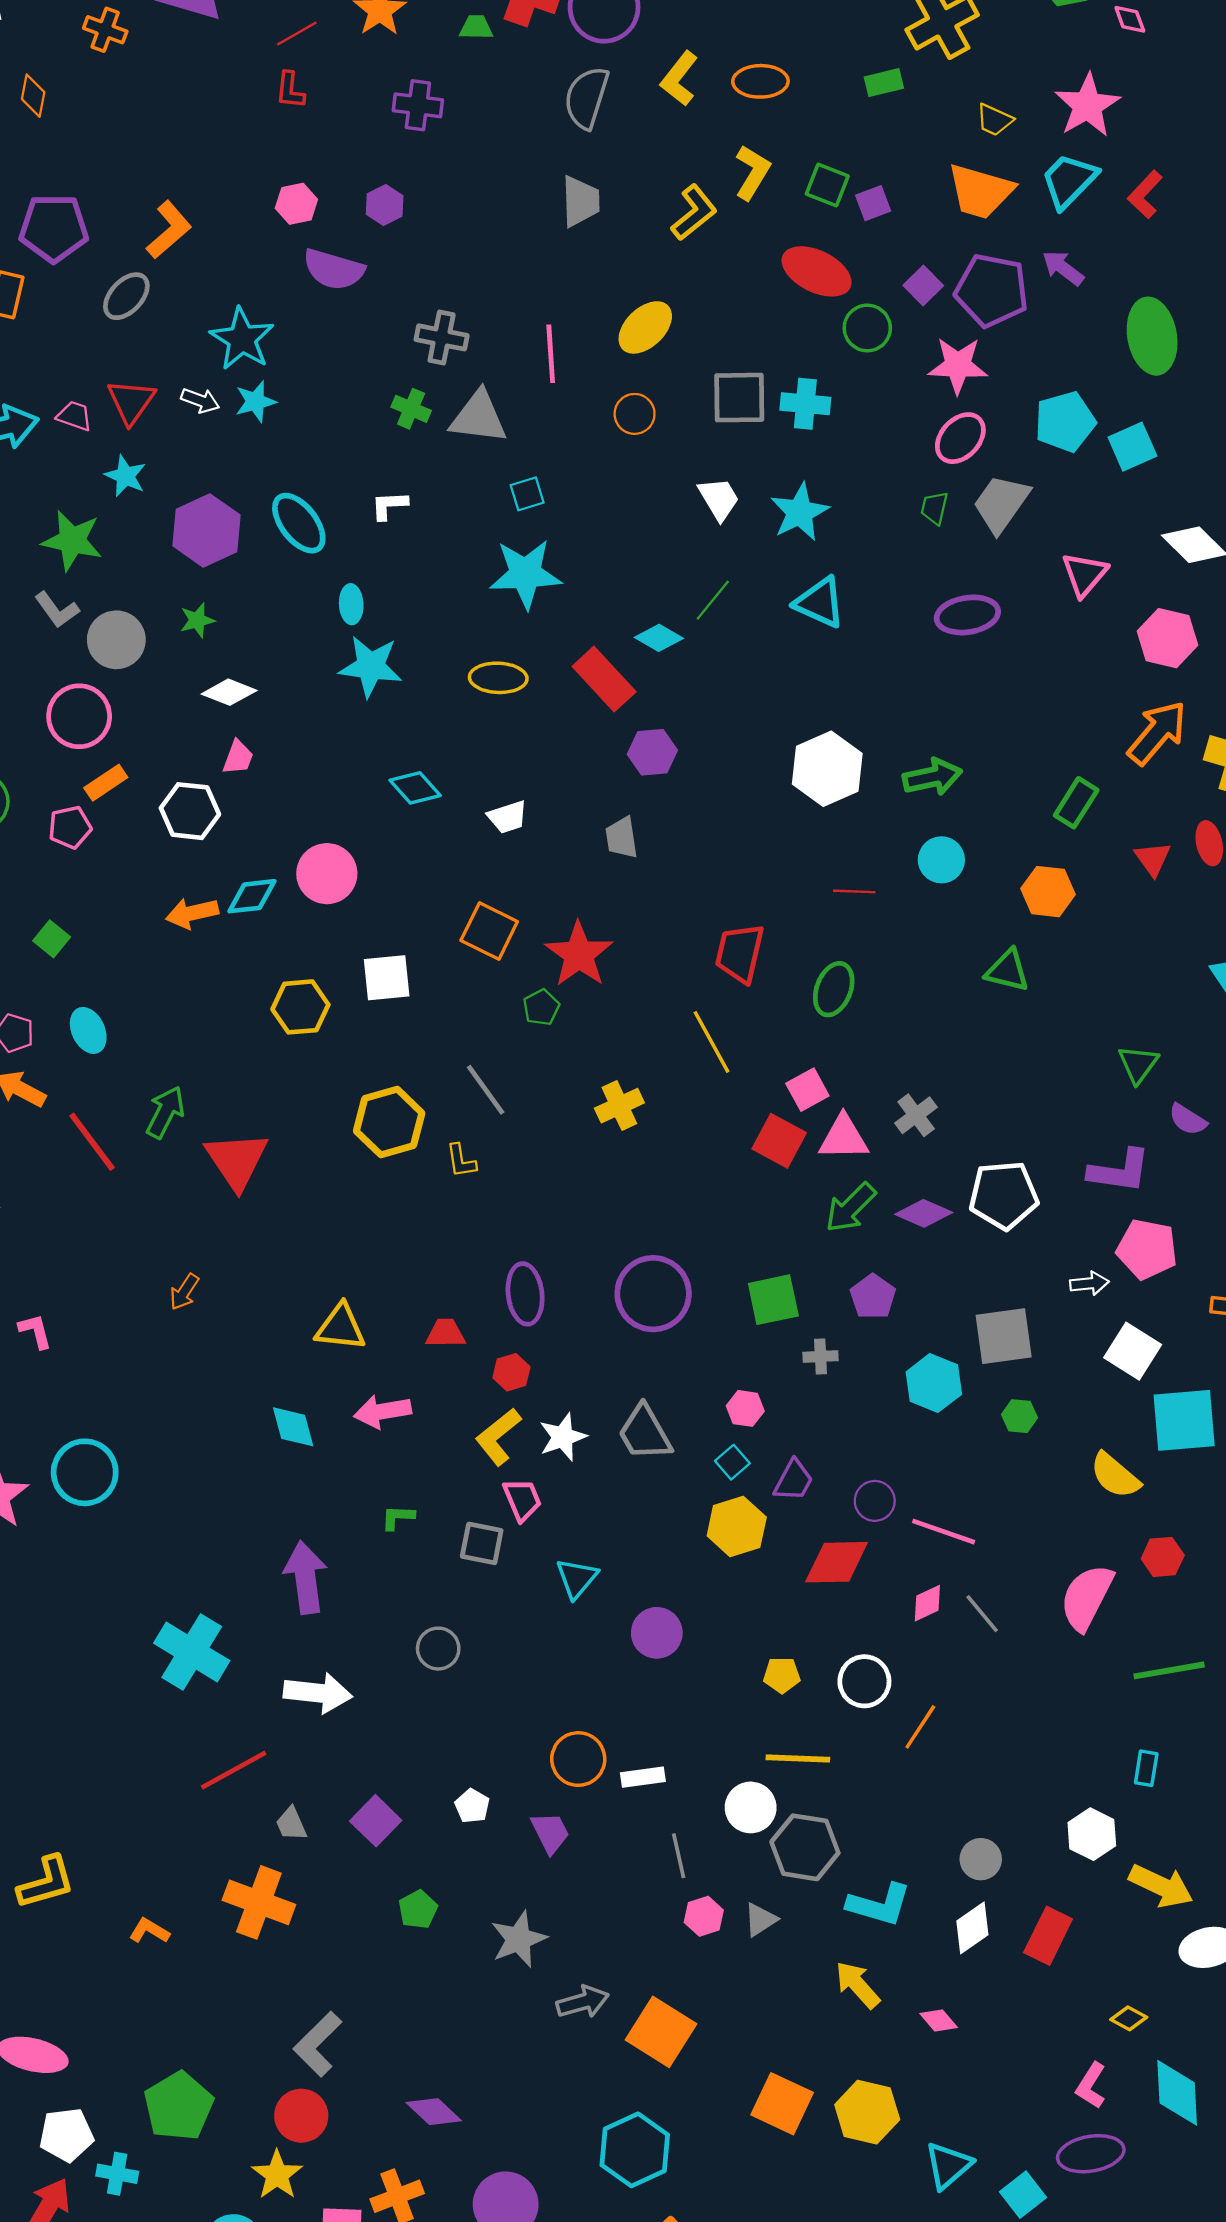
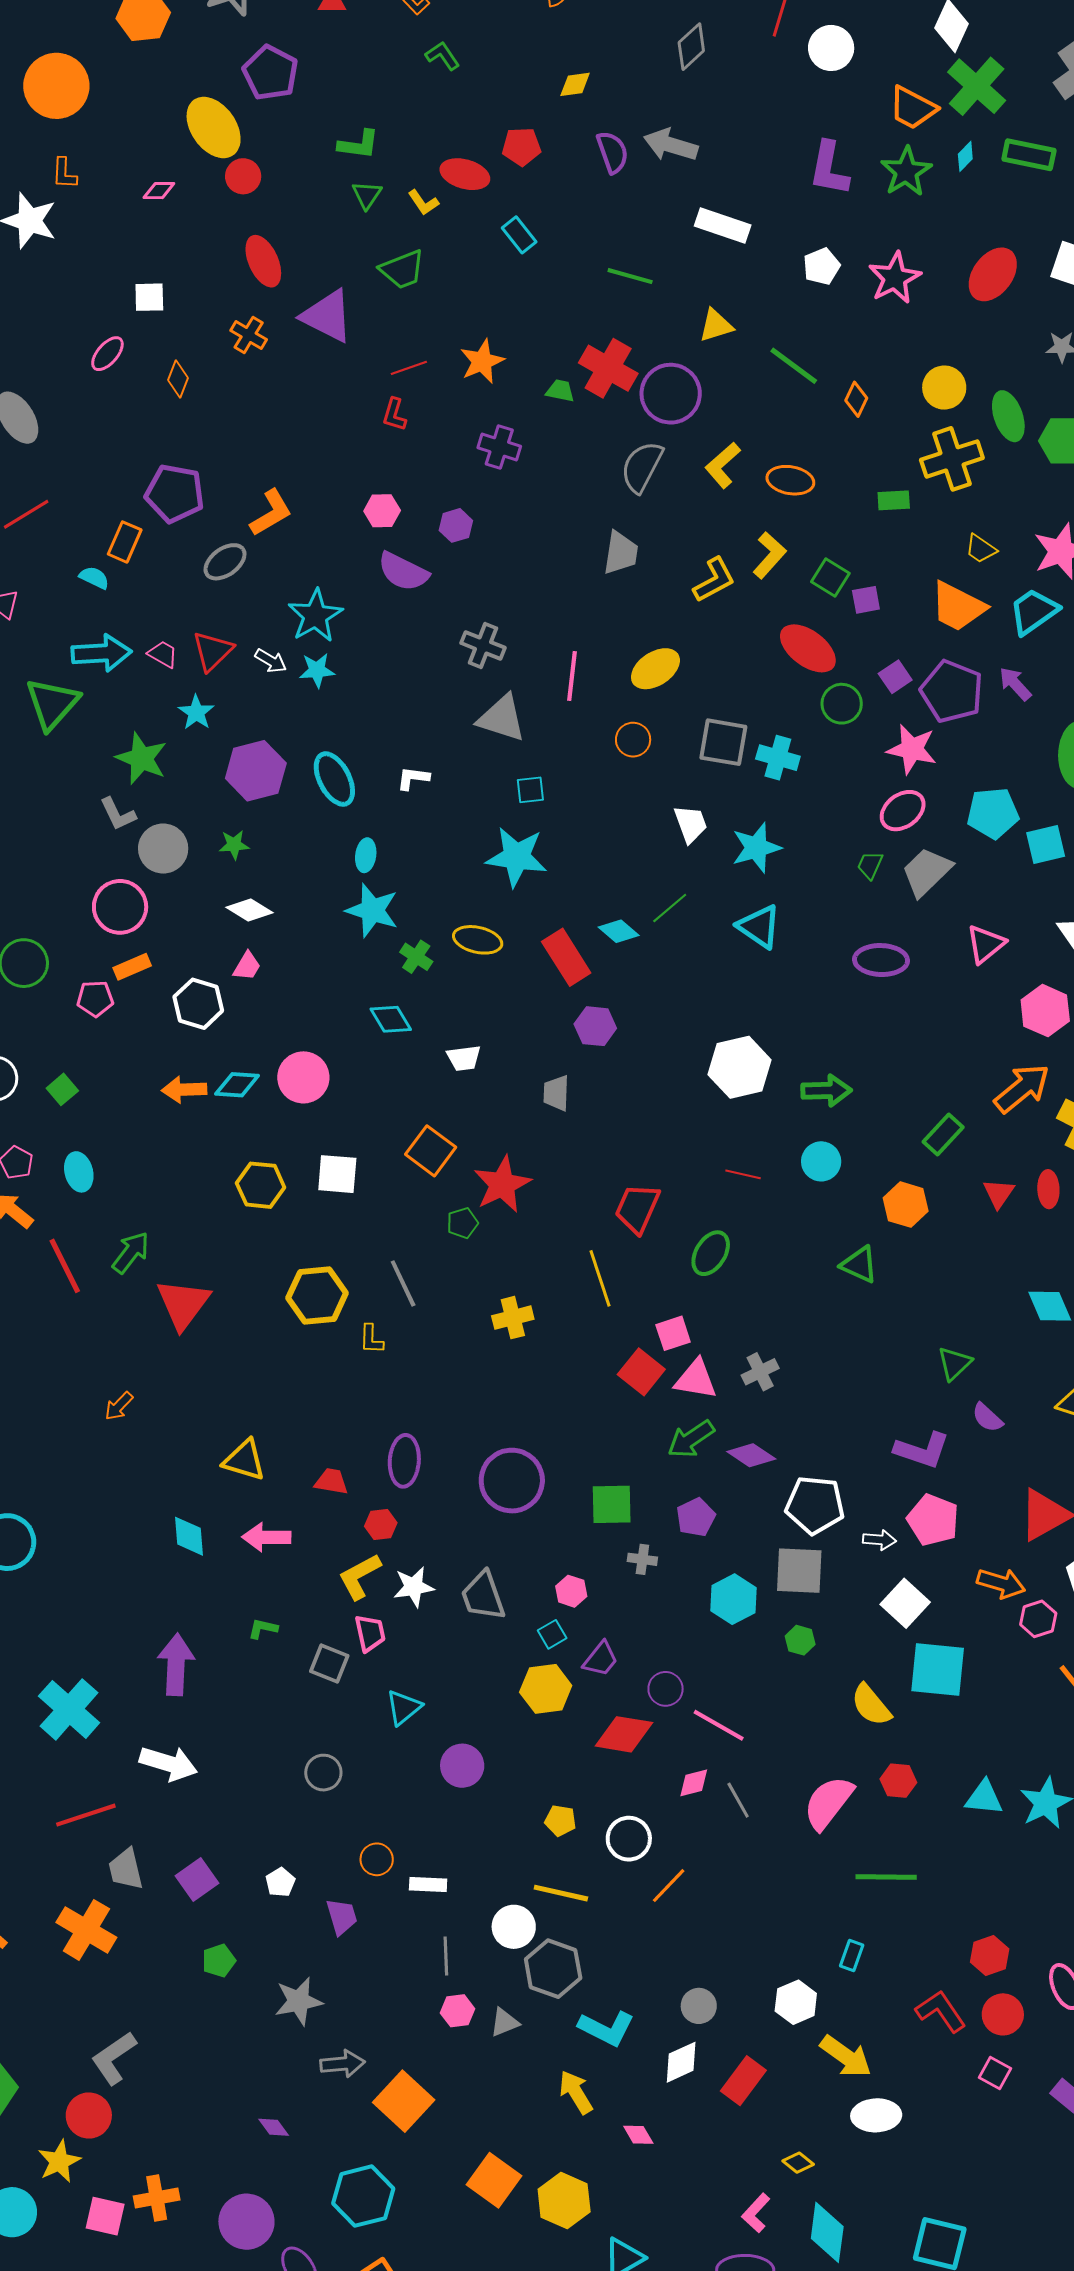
green cross: (411, 409) -> (416, 957), moved
white pentagon: (1004, 1195) -> (815, 1505), moved
gray circle: (438, 1649) -> (323, 1773), moved
orange circle: (578, 1759) -> (377, 1859), size x0.7
gray trapezoid: (291, 1824) -> (126, 1869), size x1.4
purple diamond: (434, 2112) -> (274, 2127), moved, size x0.7

